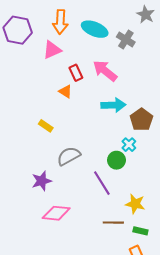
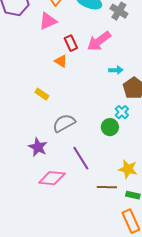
pink arrow: (105, 71) -> (99, 41), turned -75
cyan arrow: (113, 105) -> (116, 70), moved, size x0.6
purple star: (42, 181) -> (38, 147), turned -30
purple line: (102, 183) -> (81, 158), moved

